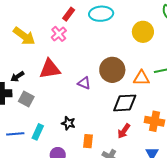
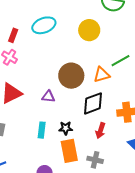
black star: (68, 123) -> (66, 128), moved
cyan rectangle: (38, 132) -> (42, 130), moved
orange rectangle: (88, 141) -> (69, 151), size x1.6

